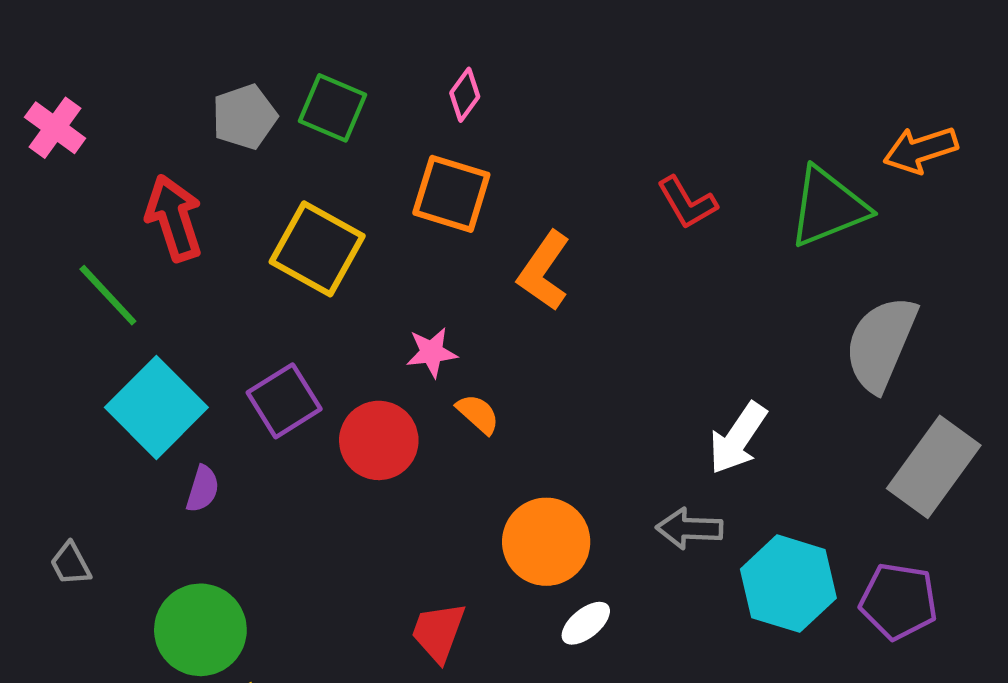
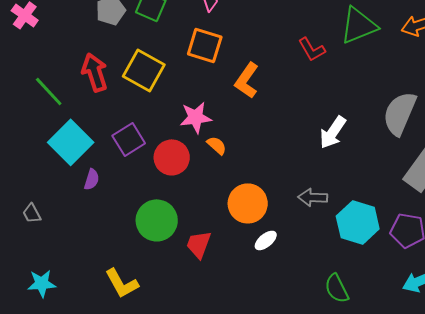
green triangle: (828, 207) -> (359, 25), moved
red arrow: (174, 218) -> (95, 72), moved
pink star: (432, 352) -> (196, 117), size x1.4
white arrow: (738, 438) -> (333, 132), moved
green circle: (200, 630) -> (157, 220), moved

